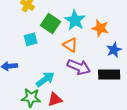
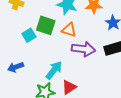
green square: (51, 23) -> (46, 25), moved

